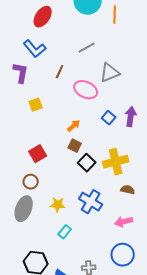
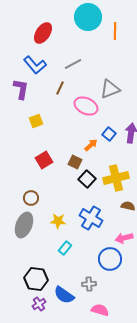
gray line: (87, 48) -> (73, 64), moved
orange arrow: (74, 126) -> (91, 145), moved
red square: (38, 154) -> (44, 160), moved
blue circle: (123, 255) -> (110, 259), moved

